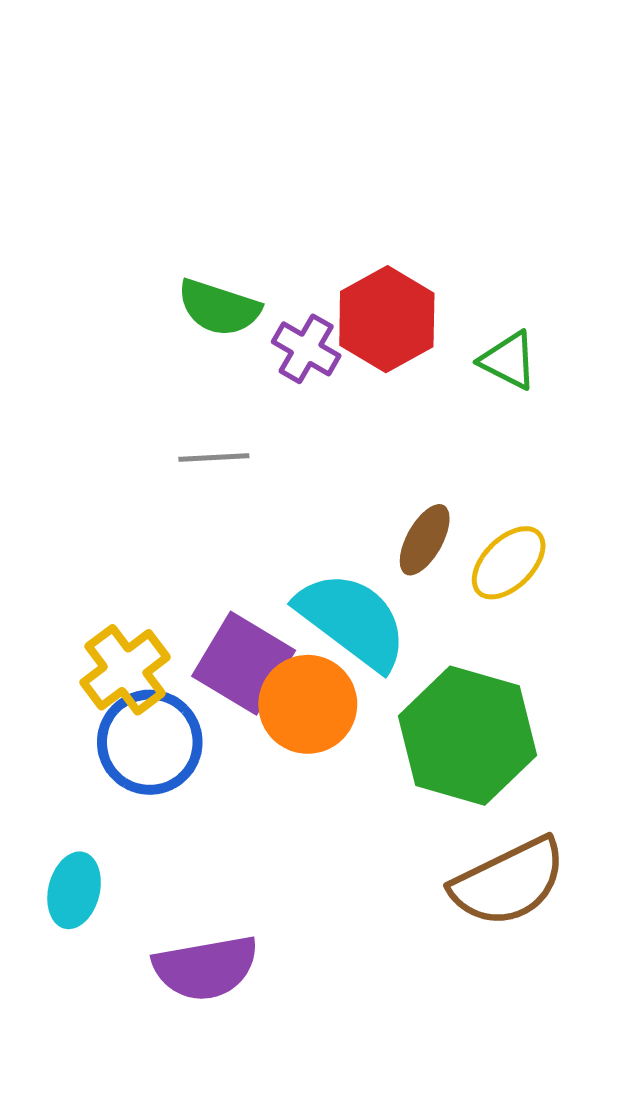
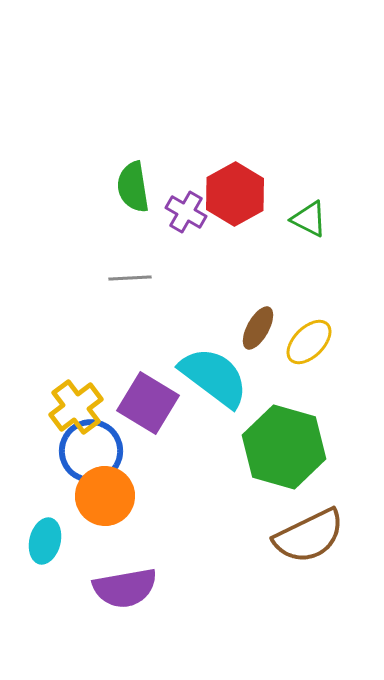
green semicircle: (219, 308) -> (133, 187), turned 63
orange circle: (308, 704) -> (105, 496), moved

